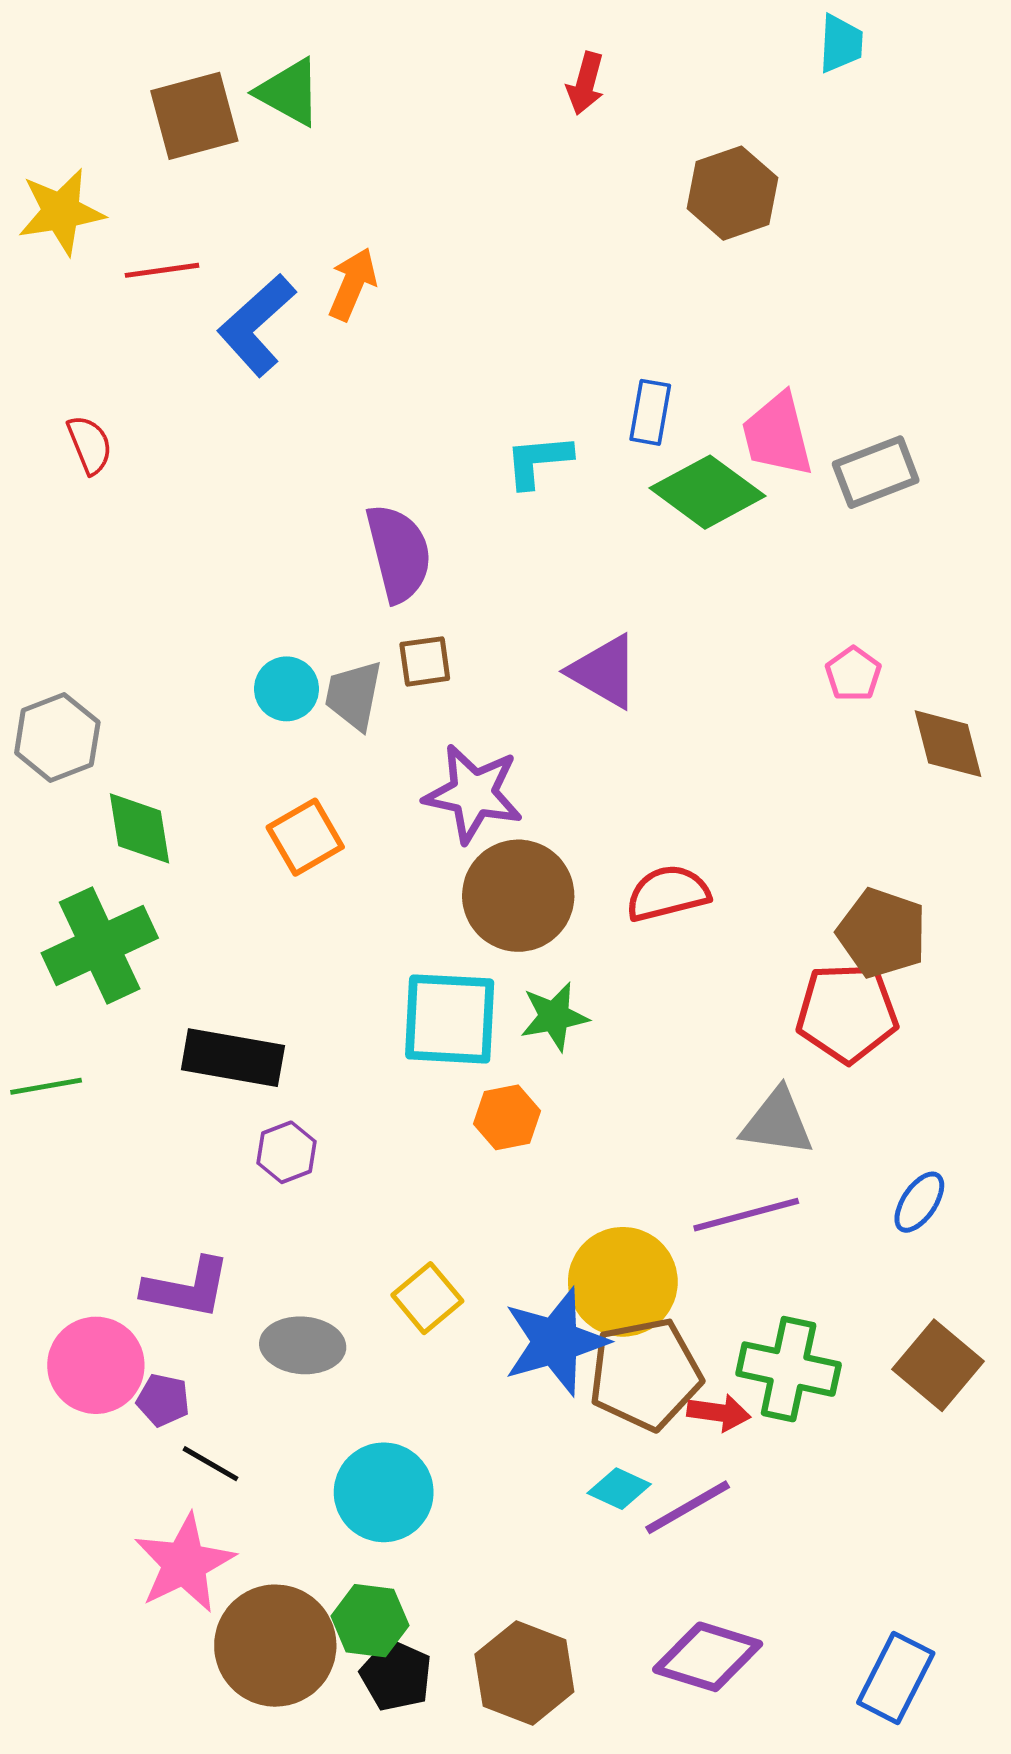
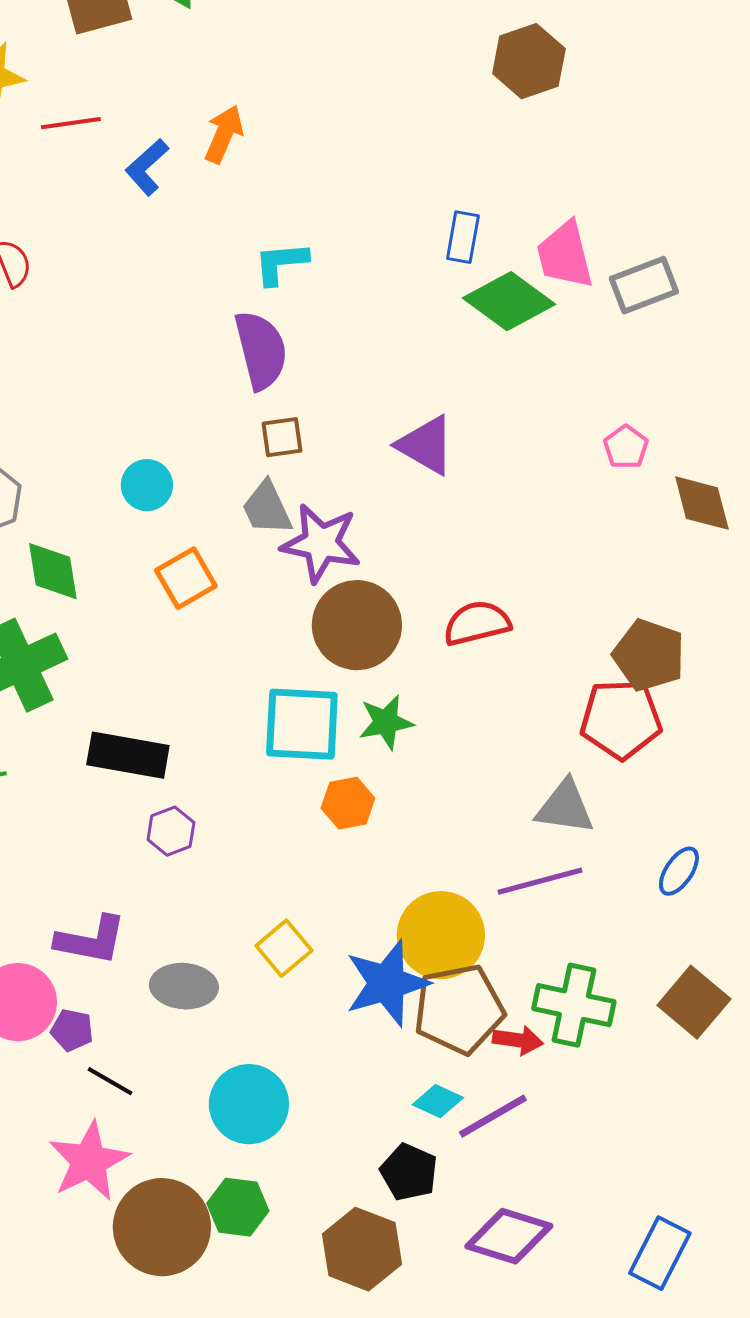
blue L-shape: (257, 325) -> (147, 167), size x0.7
cyan L-shape: (538, 461) -> (281, 263), moved
cyan circle: (287, 689) -> (147, 485), moved
gray trapezoid: (354, 695) -> (267, 508), moved, turned -36
black pentagon: (396, 1675) -> (409, 1172), moved

